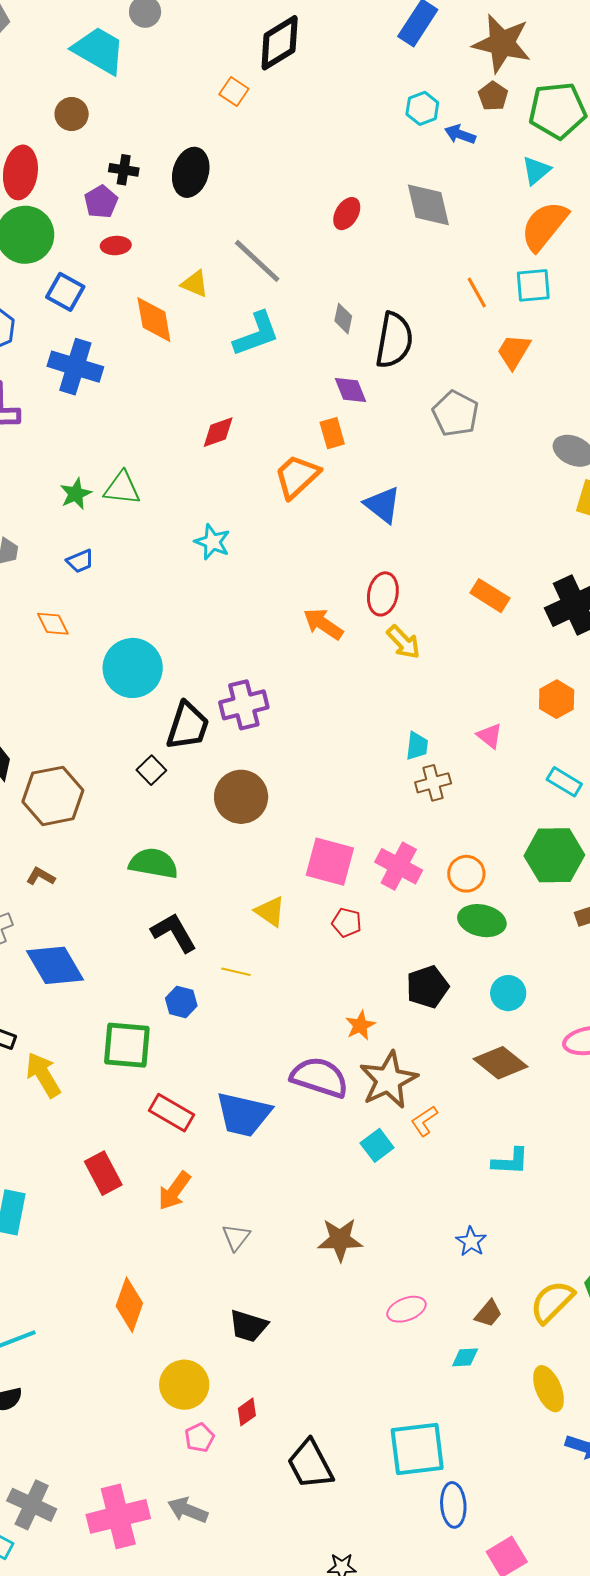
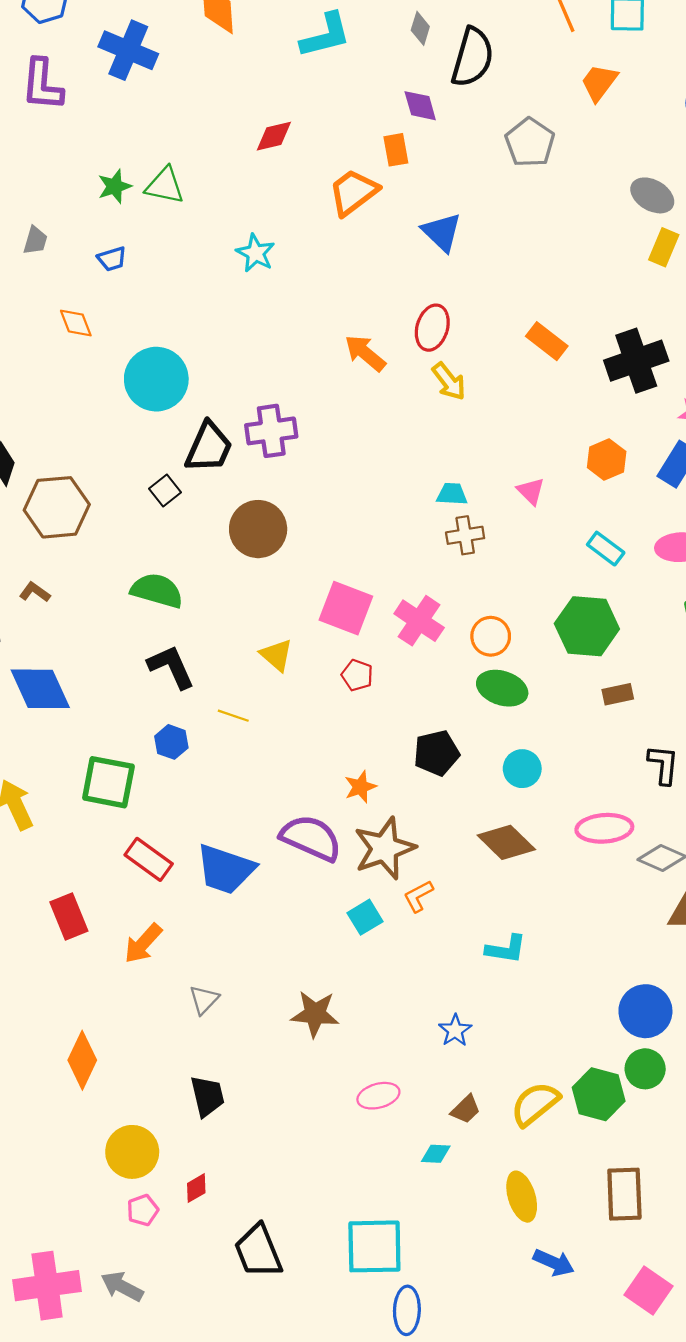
cyan trapezoid: (417, 746) -> (452, 494), turned -100
black trapezoid: (248, 1326) -> (207, 1096), turned -126

